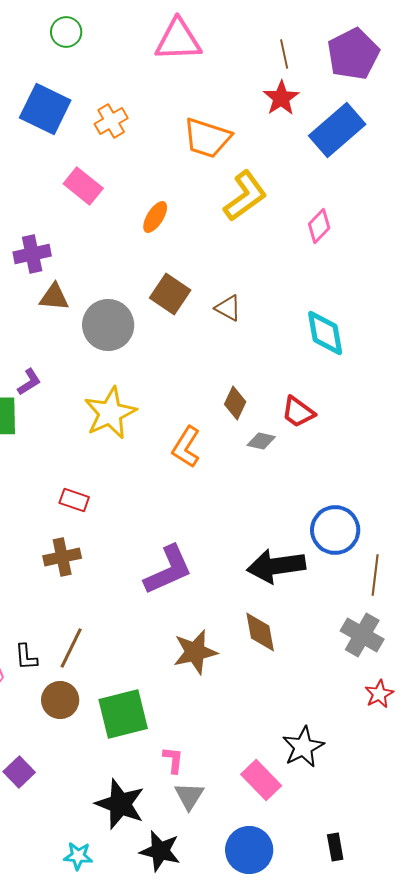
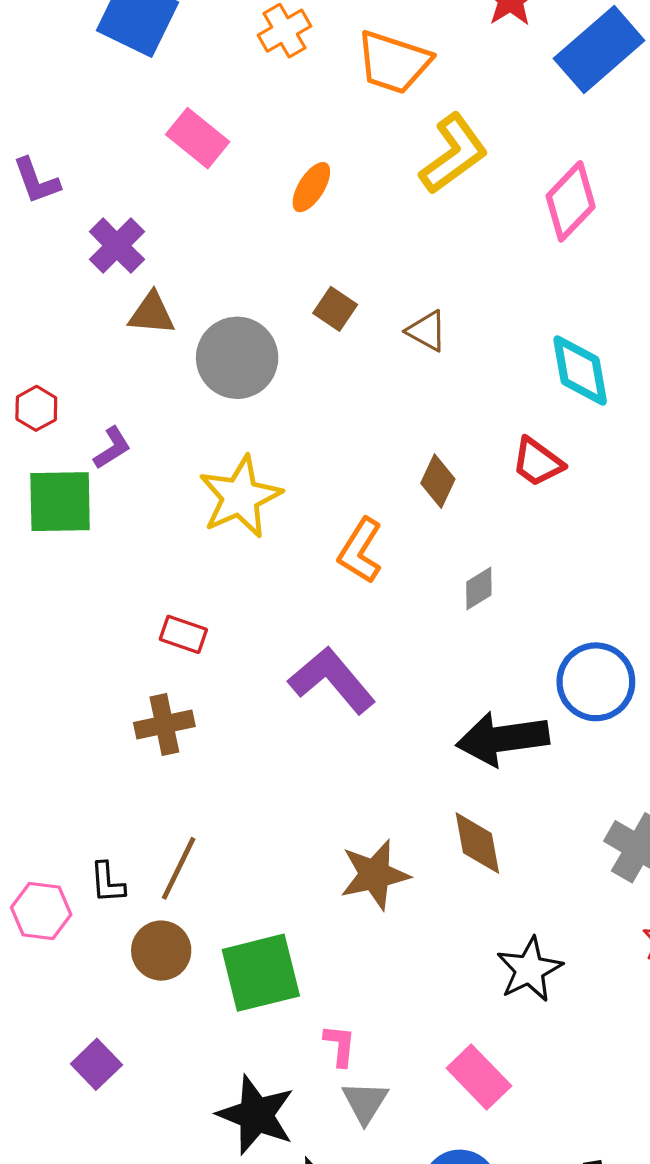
orange cross: (111, 121) -> (285, 31), moved
pink diamond: (319, 226) -> (571, 201), size x1.4
purple cross: (32, 254) -> (117, 246), turned -33
brown square: (170, 294) -> (335, 309), size x0.7
red trapezoid: (298, 412) -> (537, 462), moved
gray diamond: (261, 441) -> (479, 589), moved, turned -44
purple L-shape: (168, 570) -> (332, 680), moved, turned -106
black star: (303, 747) -> (529, 969), moved

